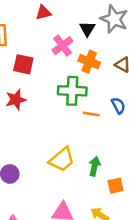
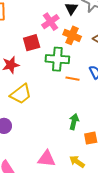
red square: (23, 64) -> (32, 43), moved, turned -30
yellow trapezoid: (62, 160) -> (21, 94), moved

